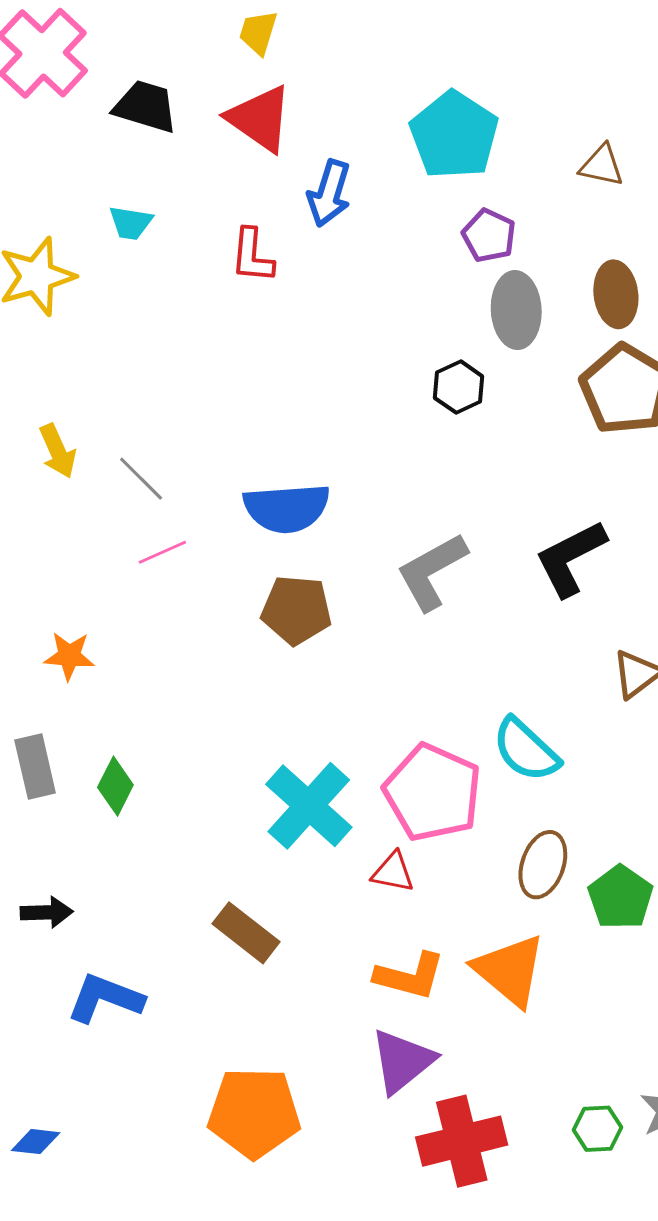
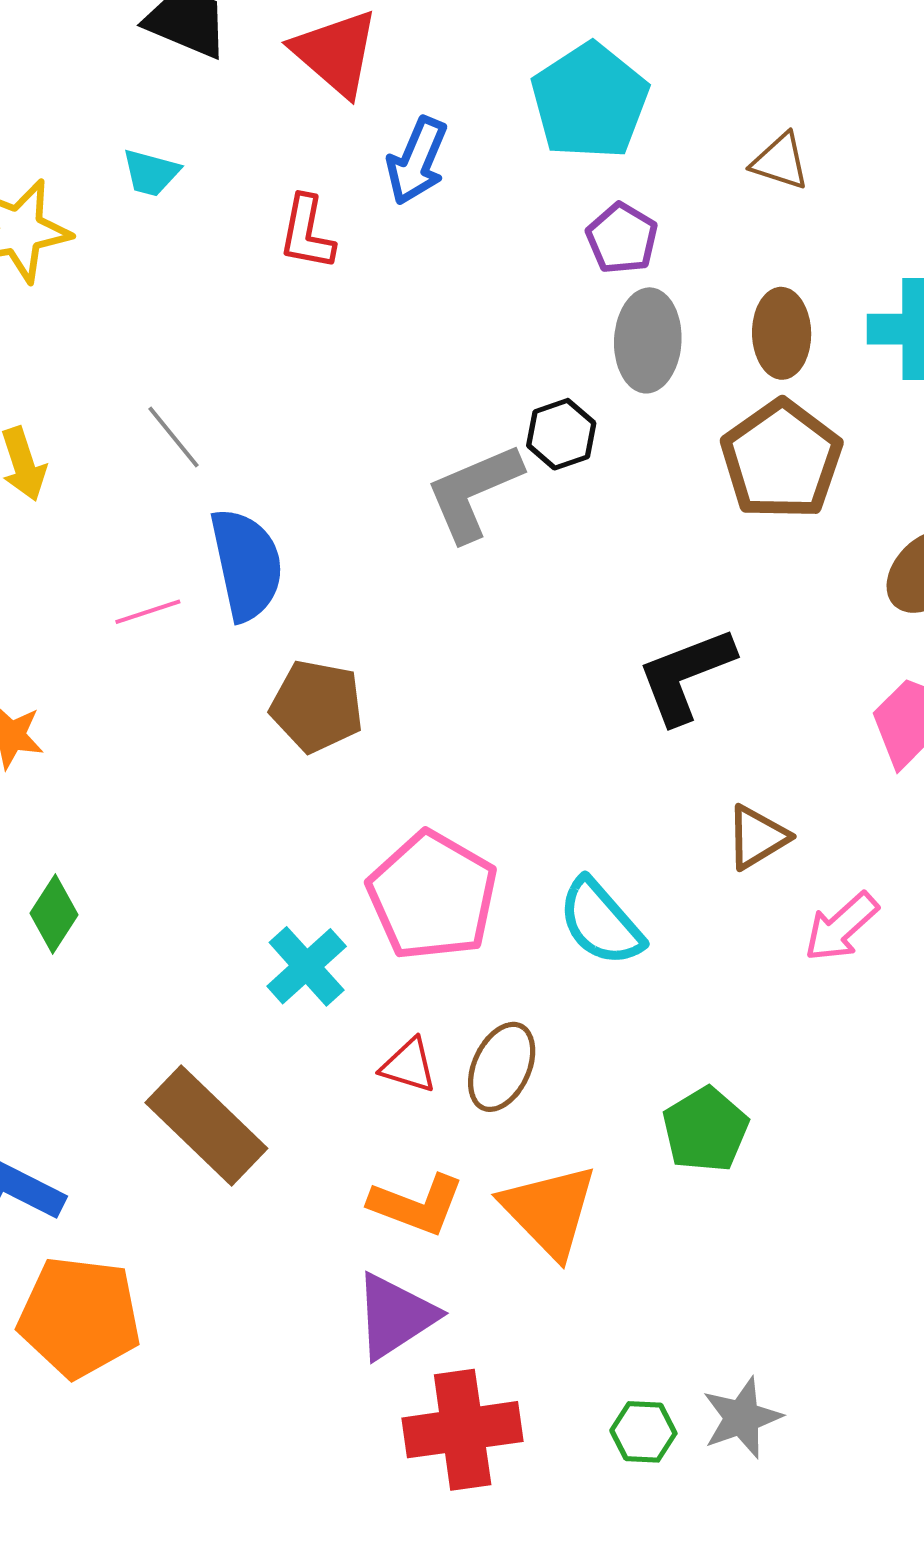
gray line: (141, 479) -> (174, 437), moved
blue semicircle: (287, 508) -> (246, 564), moved, turned -104
gray L-shape: (432, 572) -> (474, 492), moved
pink pentagon: (433, 793) -> (432, 896), moved
cyan cross: (309, 806) -> (307, 966), size x0.7
brown ellipse: (543, 865) -> (502, 1067), moved
brown rectangle: (246, 933) -> (206, 1125), size x1.4
orange pentagon: (254, 1113) -> (79, 1317), moved

